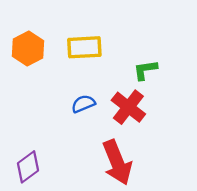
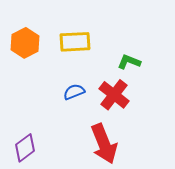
green L-shape: (145, 70) -> (129, 62), turned 30

